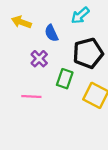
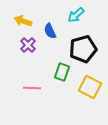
purple cross: (39, 59) -> (28, 45), moved

